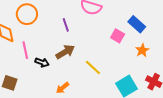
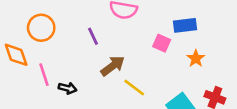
blue rectangle: (137, 24) -> (185, 25), turned -42
brown arrow: (65, 52) -> (113, 66), moved

